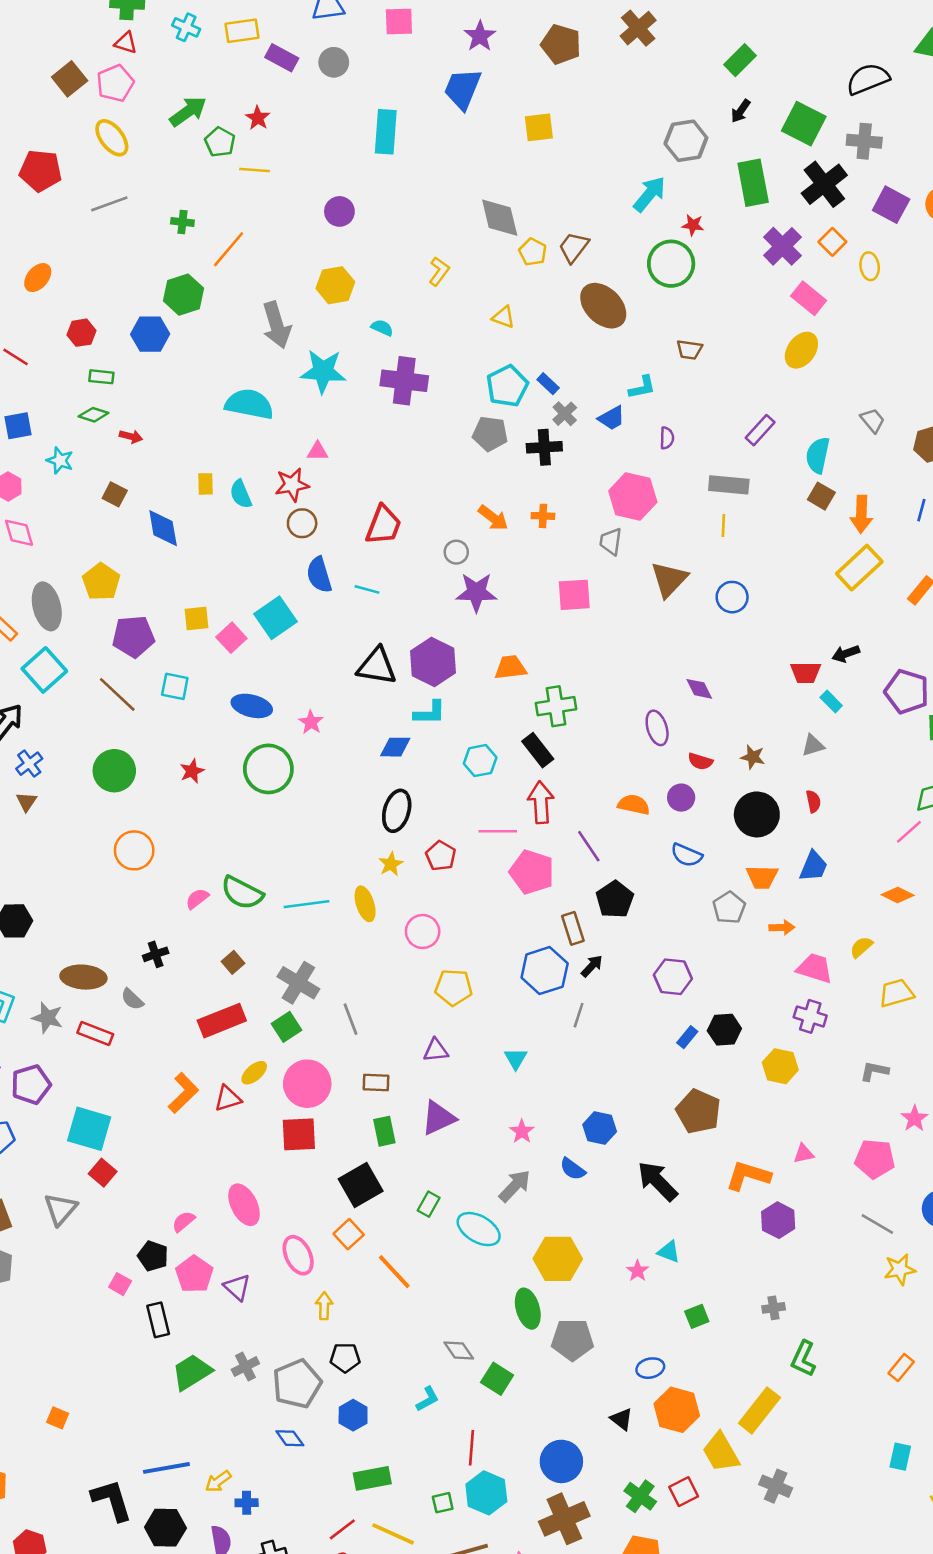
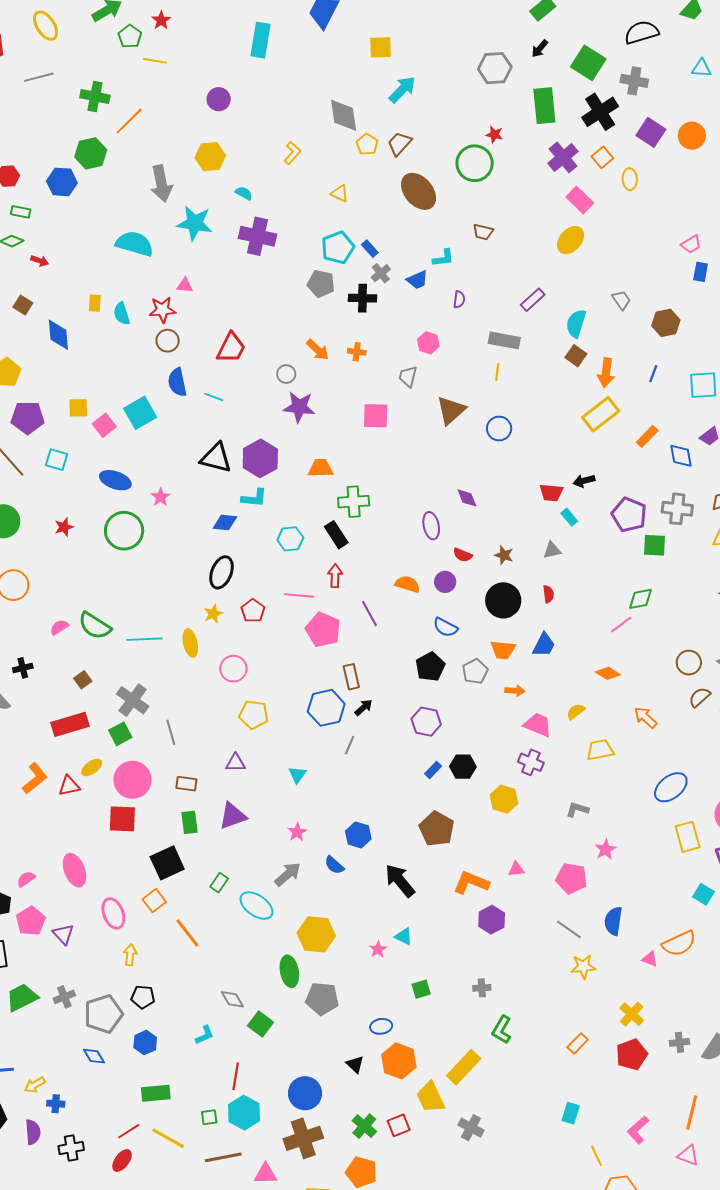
cyan arrow: (650, 194) -> (402, 89), moved
green cross: (182, 222) -> (95, 96), size x1.6
pink hexagon: (633, 496) -> (428, 343), size x0.6
red arrow: (541, 802) -> (335, 576), size x0.7
black pentagon: (615, 899) -> (430, 667), moved

